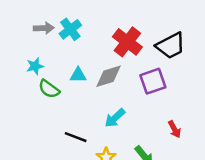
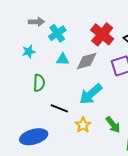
cyan cross: (70, 29) -> (57, 33), moved
green semicircle: (49, 89) -> (39, 83), moved, turned -126
cyan arrow: (115, 118) -> (91, 94), size x1.4

